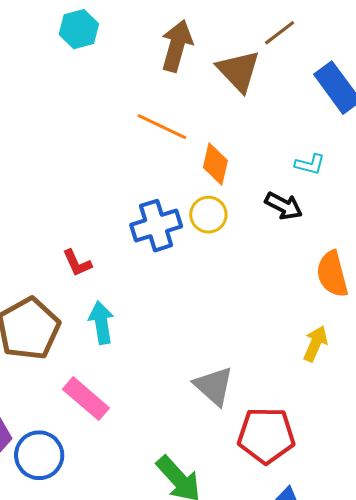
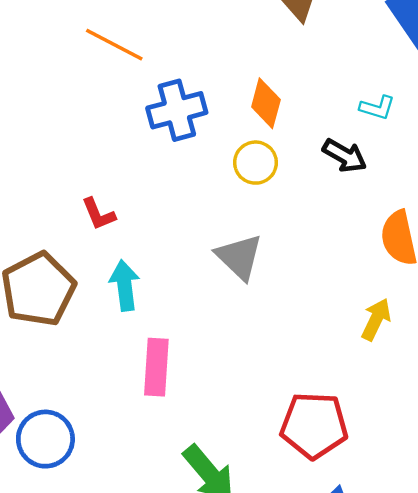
orange line: (162, 127) -> (114, 45), moved
blue cross: (156, 226) -> (177, 110), moved
gray triangle: (214, 386) -> (239, 257), moved
pink rectangle: (86, 399) -> (156, 367), moved, turned 51

